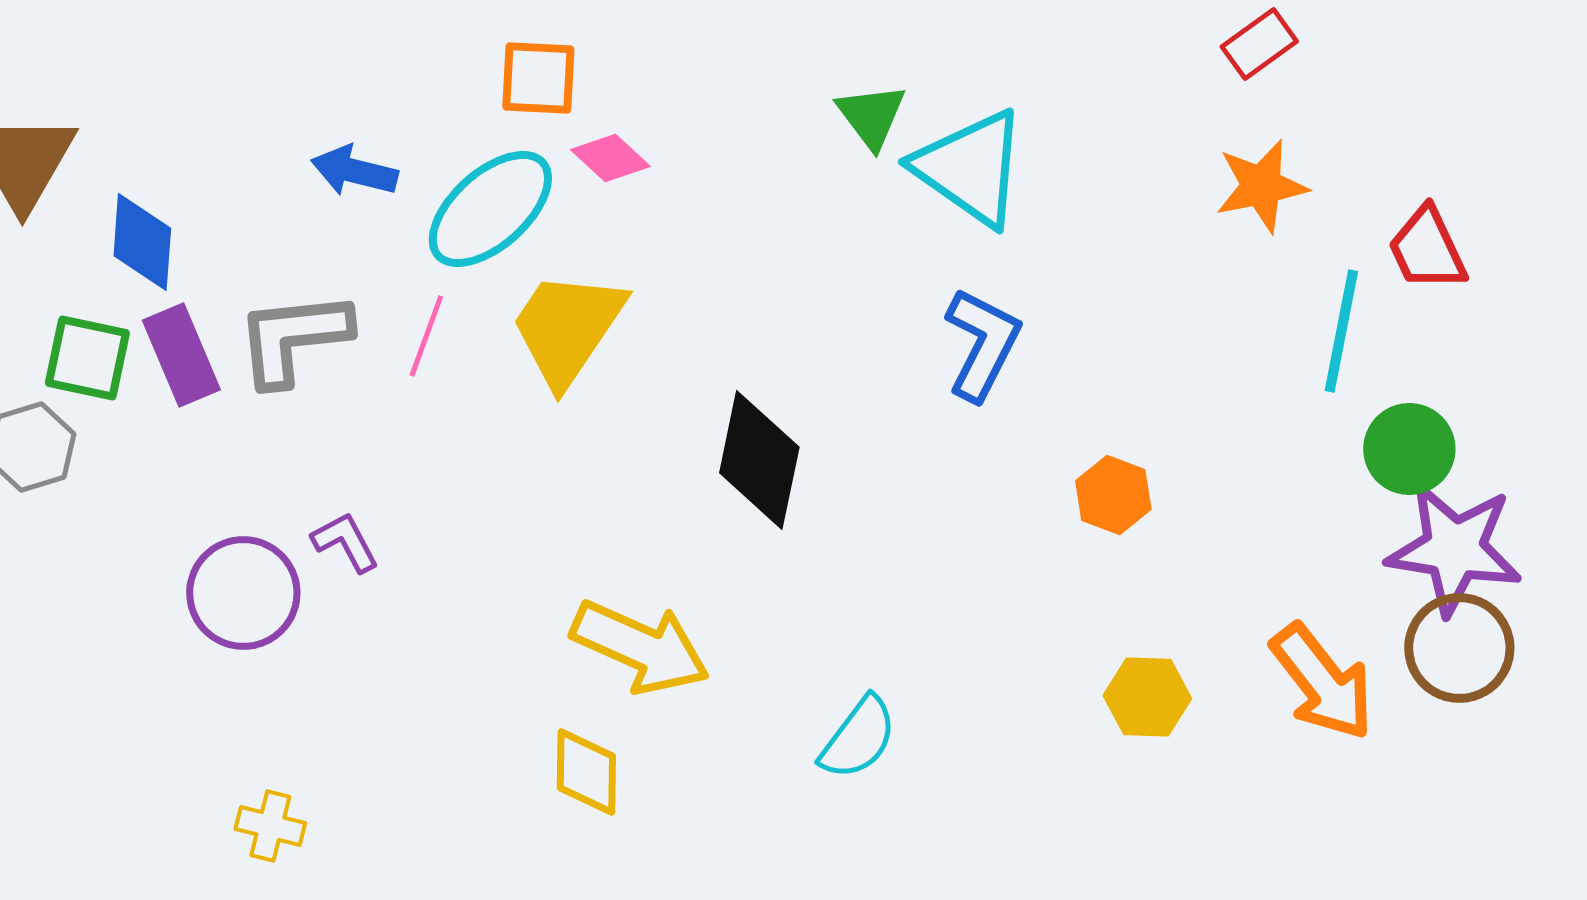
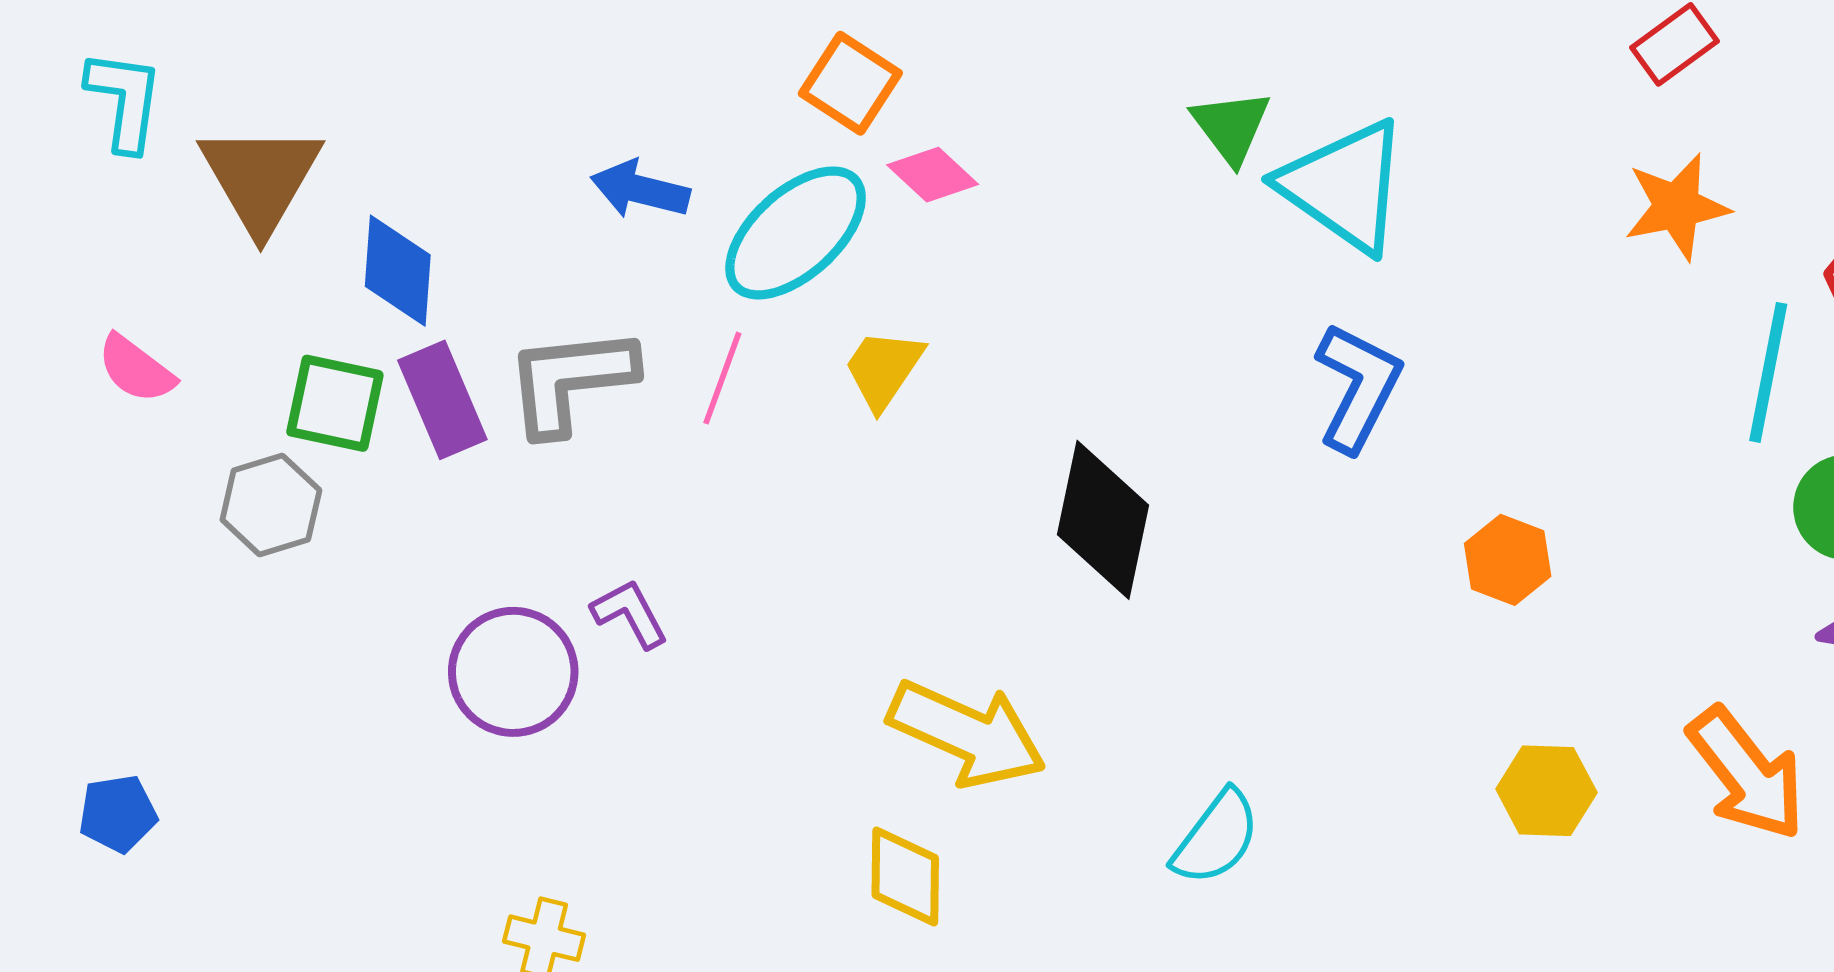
orange square: (538, 78) -> (850, 83), turned 30
yellow trapezoid: (567, 328) -> (884, 369), size x0.6

